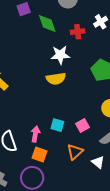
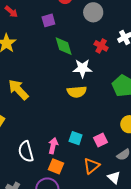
green diamond: (47, 24) -> (64, 46), moved
red cross: (78, 32) -> (101, 46), turned 32

